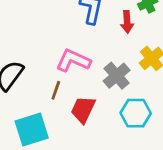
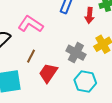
pink L-shape: (73, 61) -> (31, 24), moved
gray cross: (117, 76) -> (76, 53), turned -30

